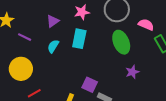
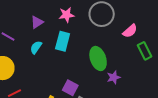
pink semicircle: (146, 25) -> (130, 31), turned 112
green ellipse: (121, 42) -> (98, 59), moved

